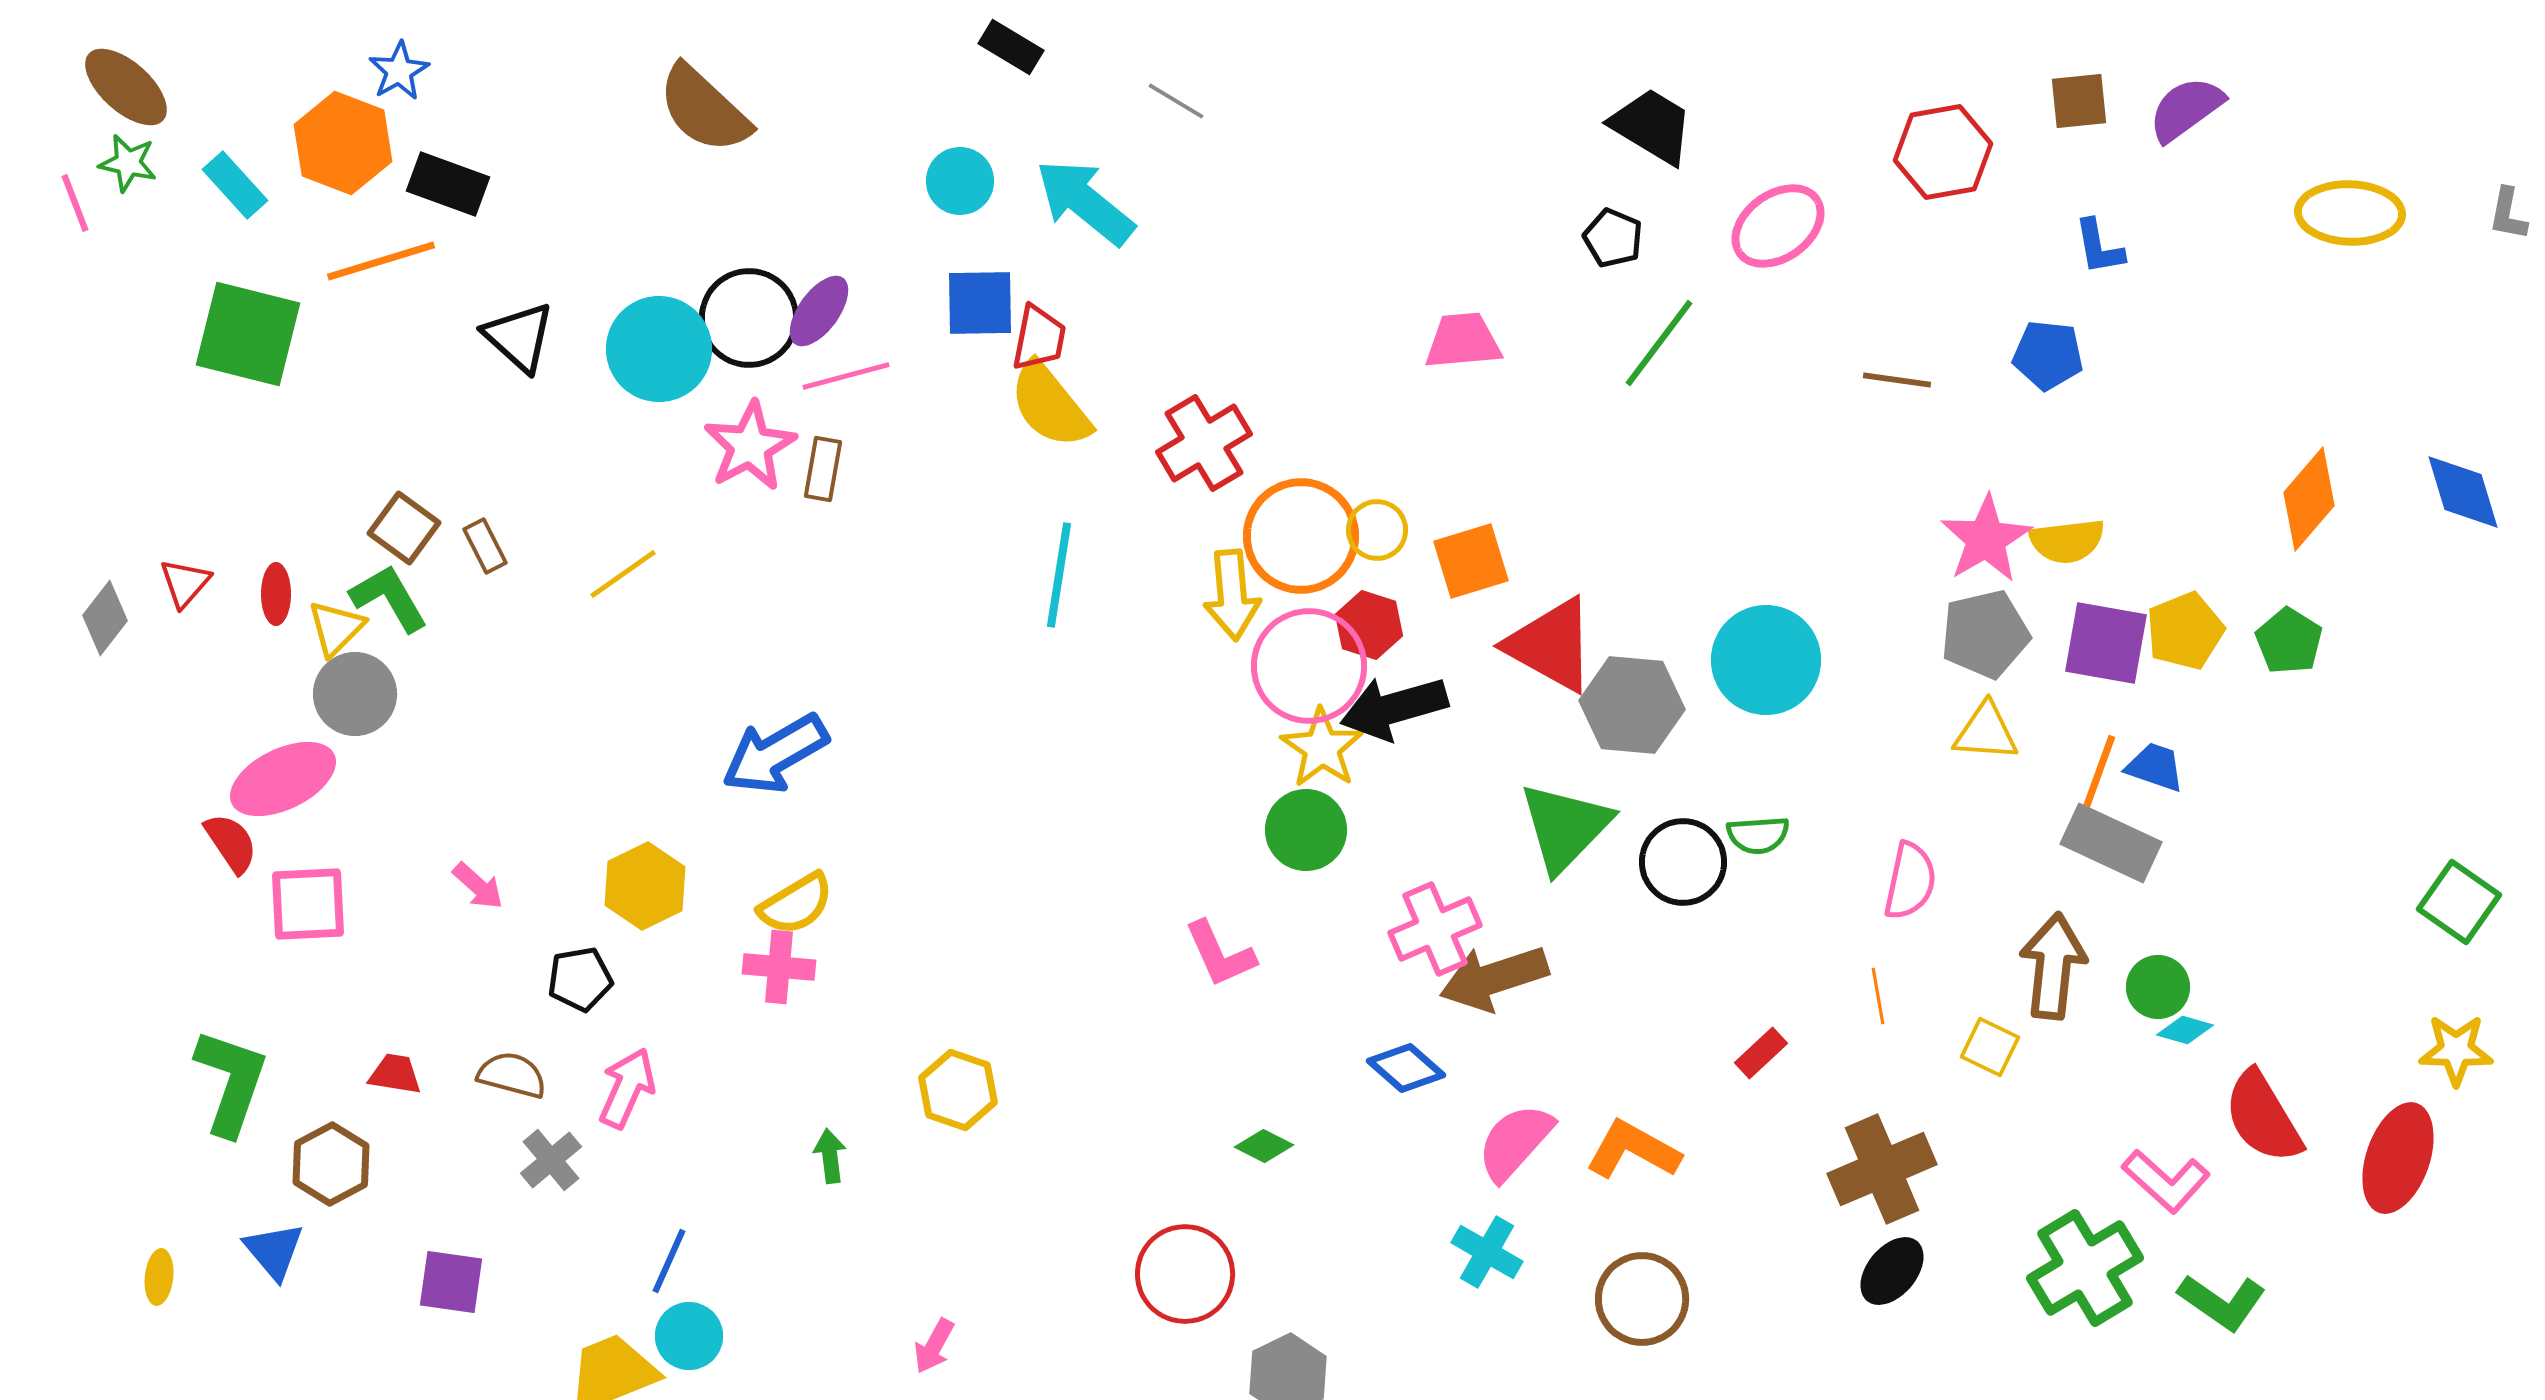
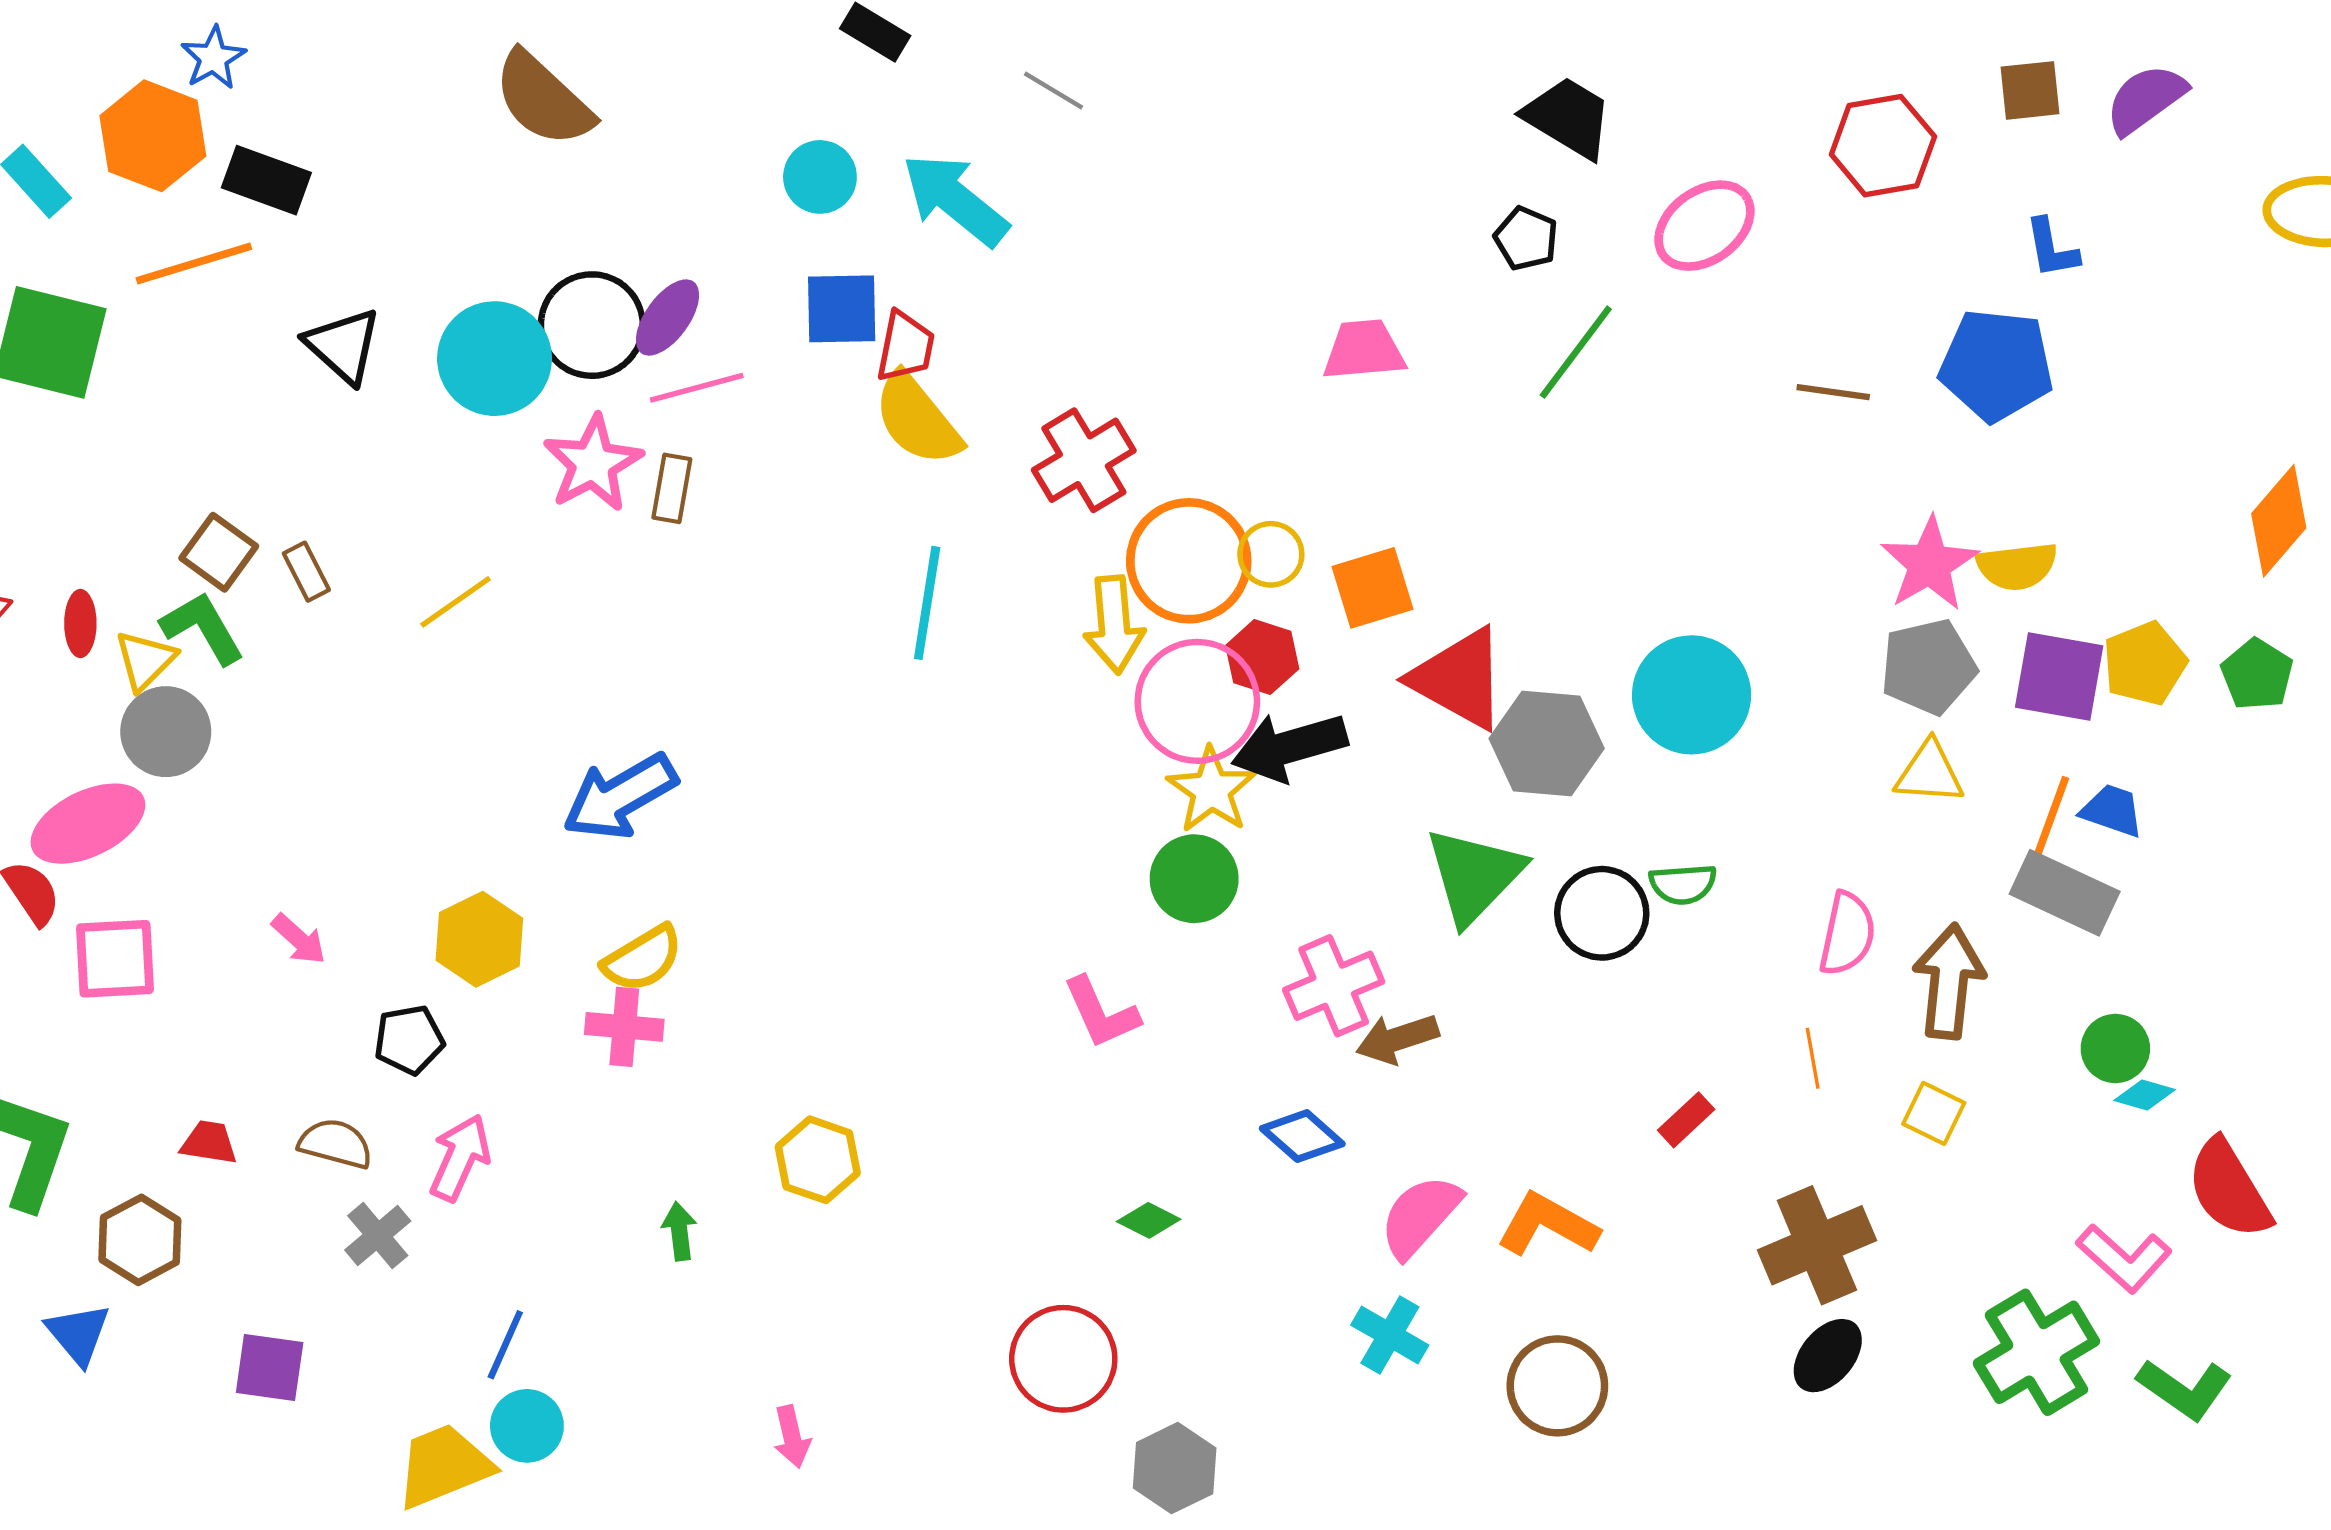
blue pentagon: (2048, 355) -> (1996, 365), size x1.5
brown arrow: (2053, 966) -> (1949, 981), moved
brown arrow: (1494, 978) -> (1397, 1039), size x0.7
pink arrow: (934, 1346) -> (792, 1437), turned -42

